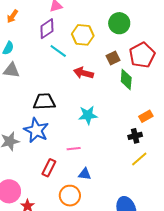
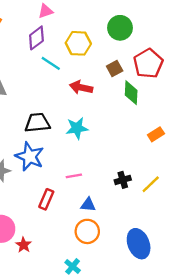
cyan star: (88, 115) -> (77, 128), moved
black cross: (135, 136) -> (123, 180), moved
orange circle: (70, 196) -> (87, 231), moved

